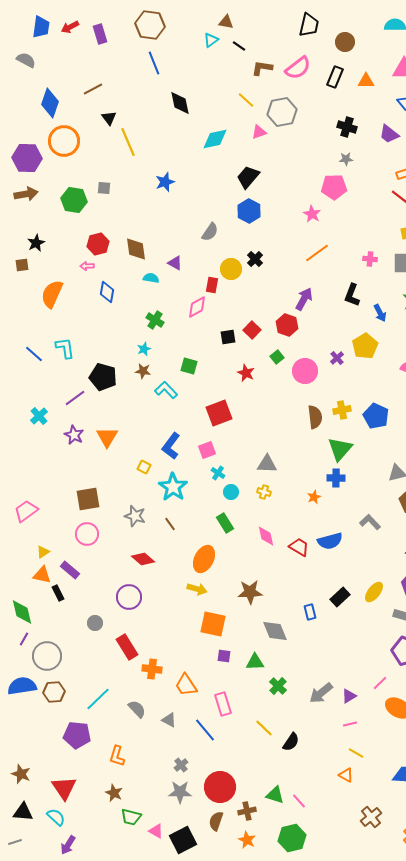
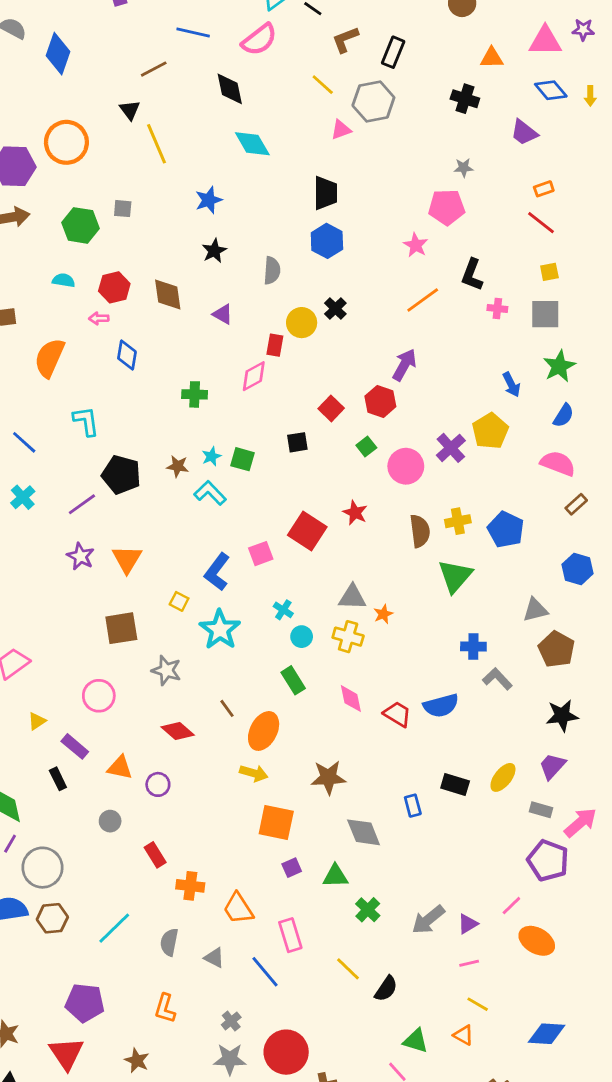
blue line: (154, 63) -> (193, 32), turned -55
brown L-shape: (262, 68) -> (345, 40), turned -30
pink semicircle: (298, 68) -> (259, 40), moved
black rectangle: (335, 77) -> (393, 52), moved
brown line: (93, 89) -> (154, 69), moved
blue diamond: (50, 103) -> (58, 54), moved
black cross: (347, 127) -> (465, 99), moved
cyan diamond: (215, 139) -> (252, 144), moved, turned 72
black trapezoid: (248, 177) -> (326, 193), turned 140
gray semicircle: (210, 232) -> (272, 270), turned -30
black star: (36, 243) -> (214, 251), moved
cyan semicircle: (151, 278) -> (64, 280), moved
black L-shape: (352, 295) -> (472, 275), moved
green cross: (155, 320) -> (195, 394), turned -30
black square: (228, 337) -> (297, 442), moved
cyan L-shape: (65, 348) -> (86, 421), moved
cyan star: (144, 349) -> (211, 456), moved
purple cross: (337, 358) -> (451, 448), size x1.5
red star: (246, 373) -> (355, 513), moved
red square: (219, 413) -> (307, 531), moved, turned -36
cyan cross: (39, 416) -> (23, 497), moved
pink square: (207, 450) -> (261, 554), moved
blue cross: (336, 478) -> (473, 646), moved
yellow cross: (264, 492) -> (348, 637), size x1.5
orange star: (314, 497) -> (383, 614), moved
brown square: (88, 499) -> (121, 628), moved
brown line: (170, 524) -> (227, 708), moved
orange triangle: (42, 575) -> (120, 768), moved
purple circle: (129, 597) -> (158, 784), size x0.7
black rectangle: (340, 597) -> (455, 784), turned 60
red rectangle: (127, 647) -> (155, 855), size x0.7
purple square: (224, 656) -> (292, 868), turned -32
gray semicircle: (137, 709) -> (169, 942), turned -126
purple pentagon: (77, 735) -> (85, 1003), moved
orange L-shape: (117, 756) -> (165, 1008), moved
green triangle: (275, 795) -> (416, 1041), moved

